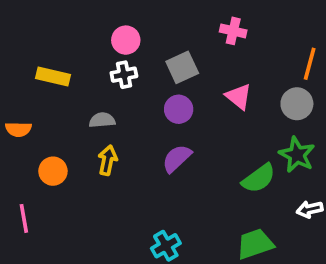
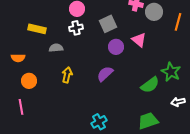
gray circle: (297, 104) -> (154, 12), moved
purple circle: (179, 109) -> (116, 47), moved
gray semicircle: (102, 120) -> (56, 48), moved
orange circle: (53, 171) -> (29, 81), moved

